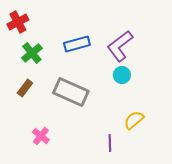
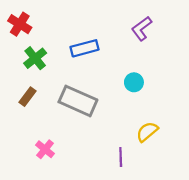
red cross: (18, 22) -> (20, 24), turned -30
purple L-shape: (120, 46) -> (142, 29), moved, size x0.7

